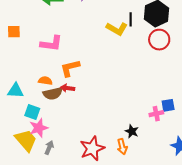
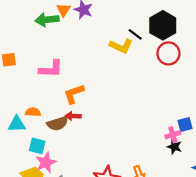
black line: (131, 19) -> (135, 34), turned -48
orange semicircle: (45, 81) -> (33, 112), moved
black star: (132, 131) -> (174, 147), moved

